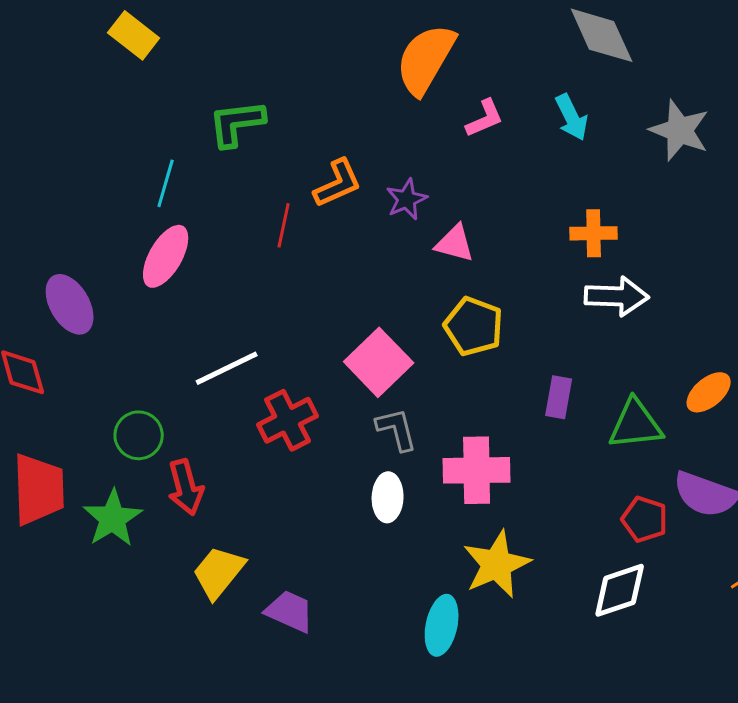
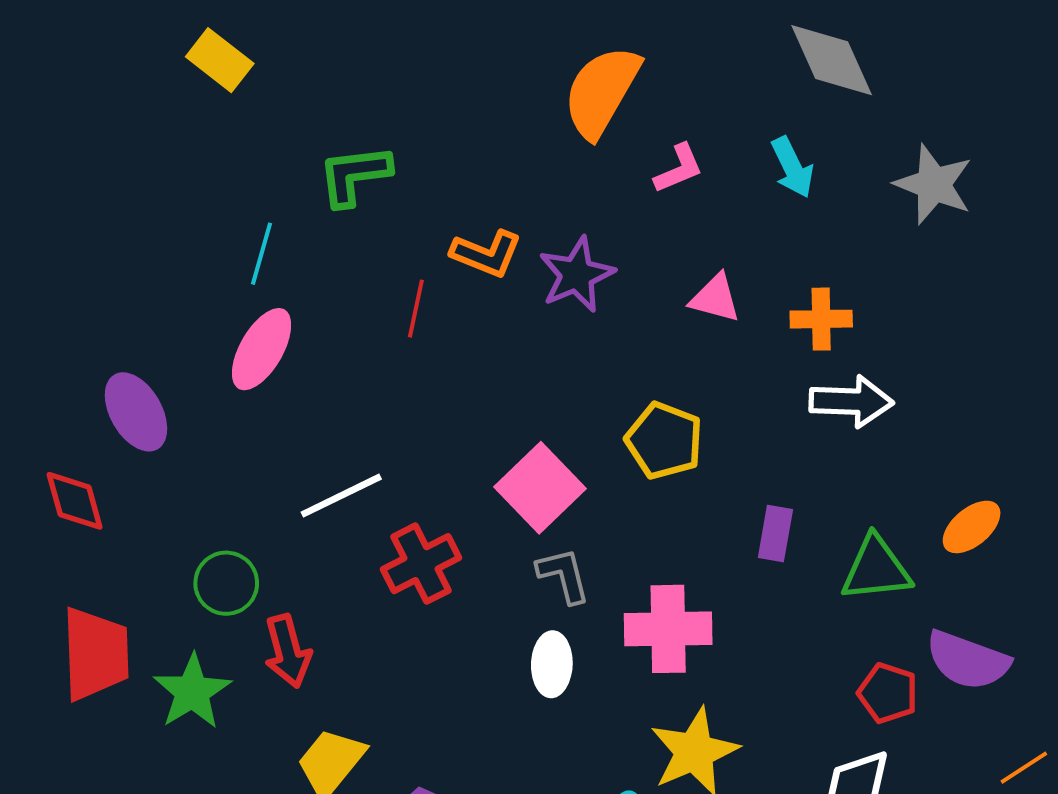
orange L-shape: (338, 183) -> (486, 254), turned 46
purple star: (407, 199) -> (577, 275), size x1.4
pink triangle: (455, 243) -> (715, 298), moved

